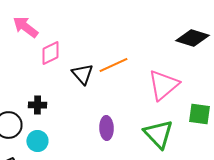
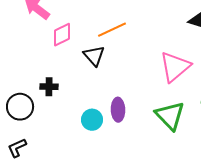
orange line: (113, 65) -> (112, 30), moved
cyan circle: (37, 141) -> (92, 120), moved

